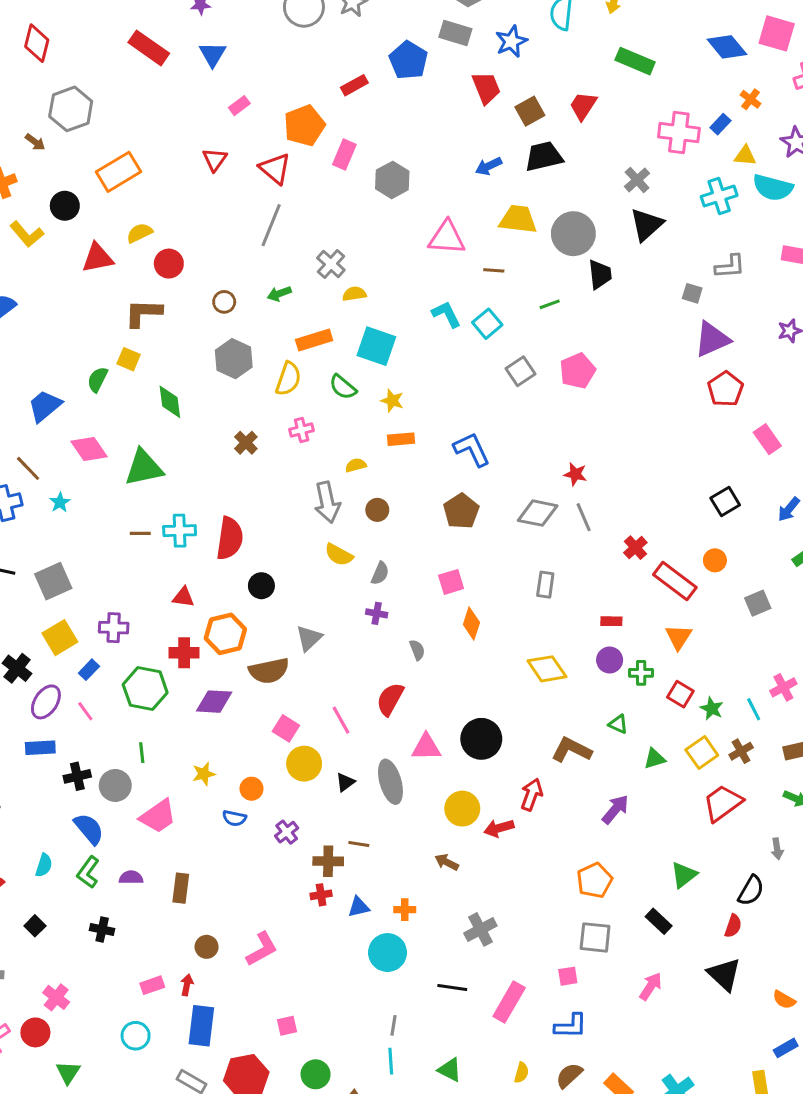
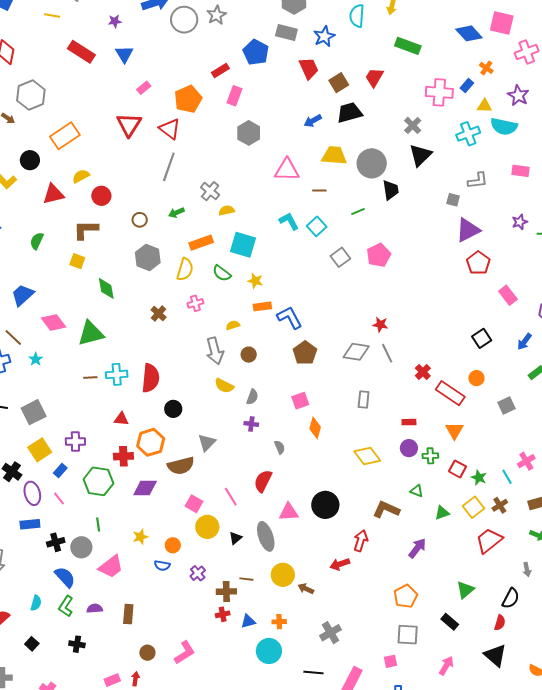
pink rectangle: (344, 155) -> (234, 96), moved
red triangle: (215, 160) -> (129, 125), size x1.5
green semicircle: (98, 379) -> (37, 241), moved
blue L-shape: (472, 449) -> (290, 318), moved
purple ellipse: (46, 702) -> (32, 493), turned -45
yellow circle: (462, 809) -> (283, 575), moved

